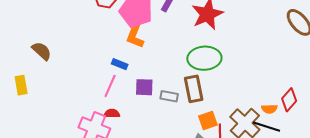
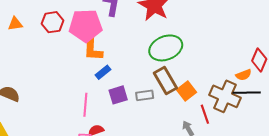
blue rectangle: (120, 64) -> (103, 72), moved, turned -42
orange square: (208, 120) -> (187, 91), moved

